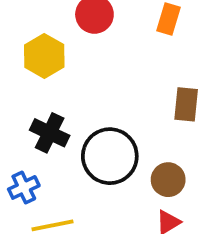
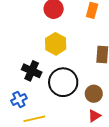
yellow hexagon: (44, 56) -> (56, 44), moved

